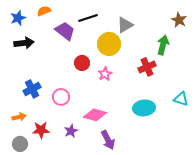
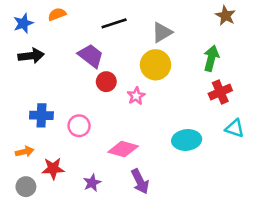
brown star: (179, 20) -> (226, 16), moved
purple trapezoid: (65, 31) -> (91, 56), moved
yellow circle: (109, 44) -> (156, 65), moved
red cross: (147, 67) -> (220, 92), moved
blue cross: (32, 89) -> (41, 115), turned 30
purple star: (71, 131) -> (92, 183), moved

